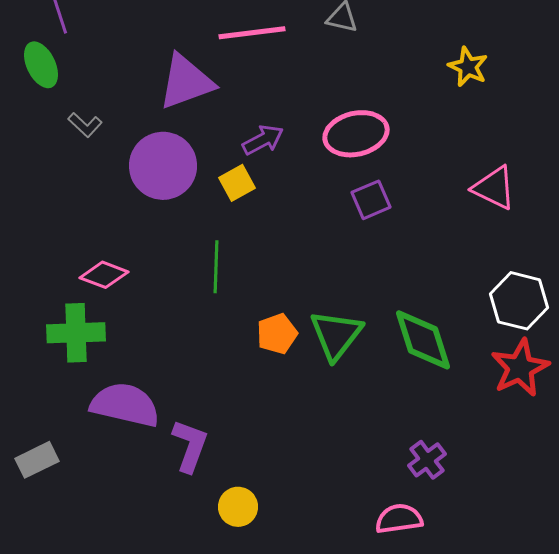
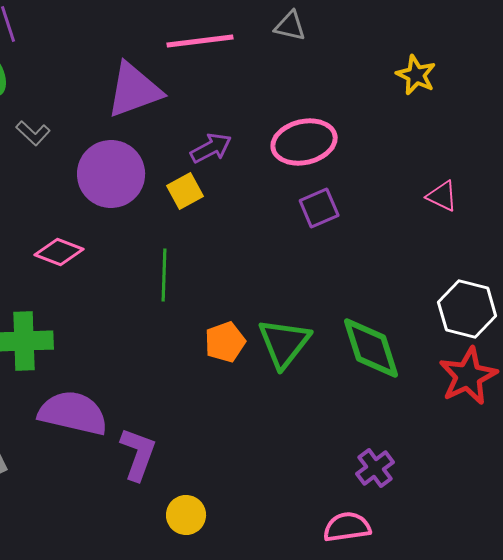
pink triangle: (494, 188) -> (442, 196), size x0.7
pink diamond: (104, 275) -> (59, 252), moved

